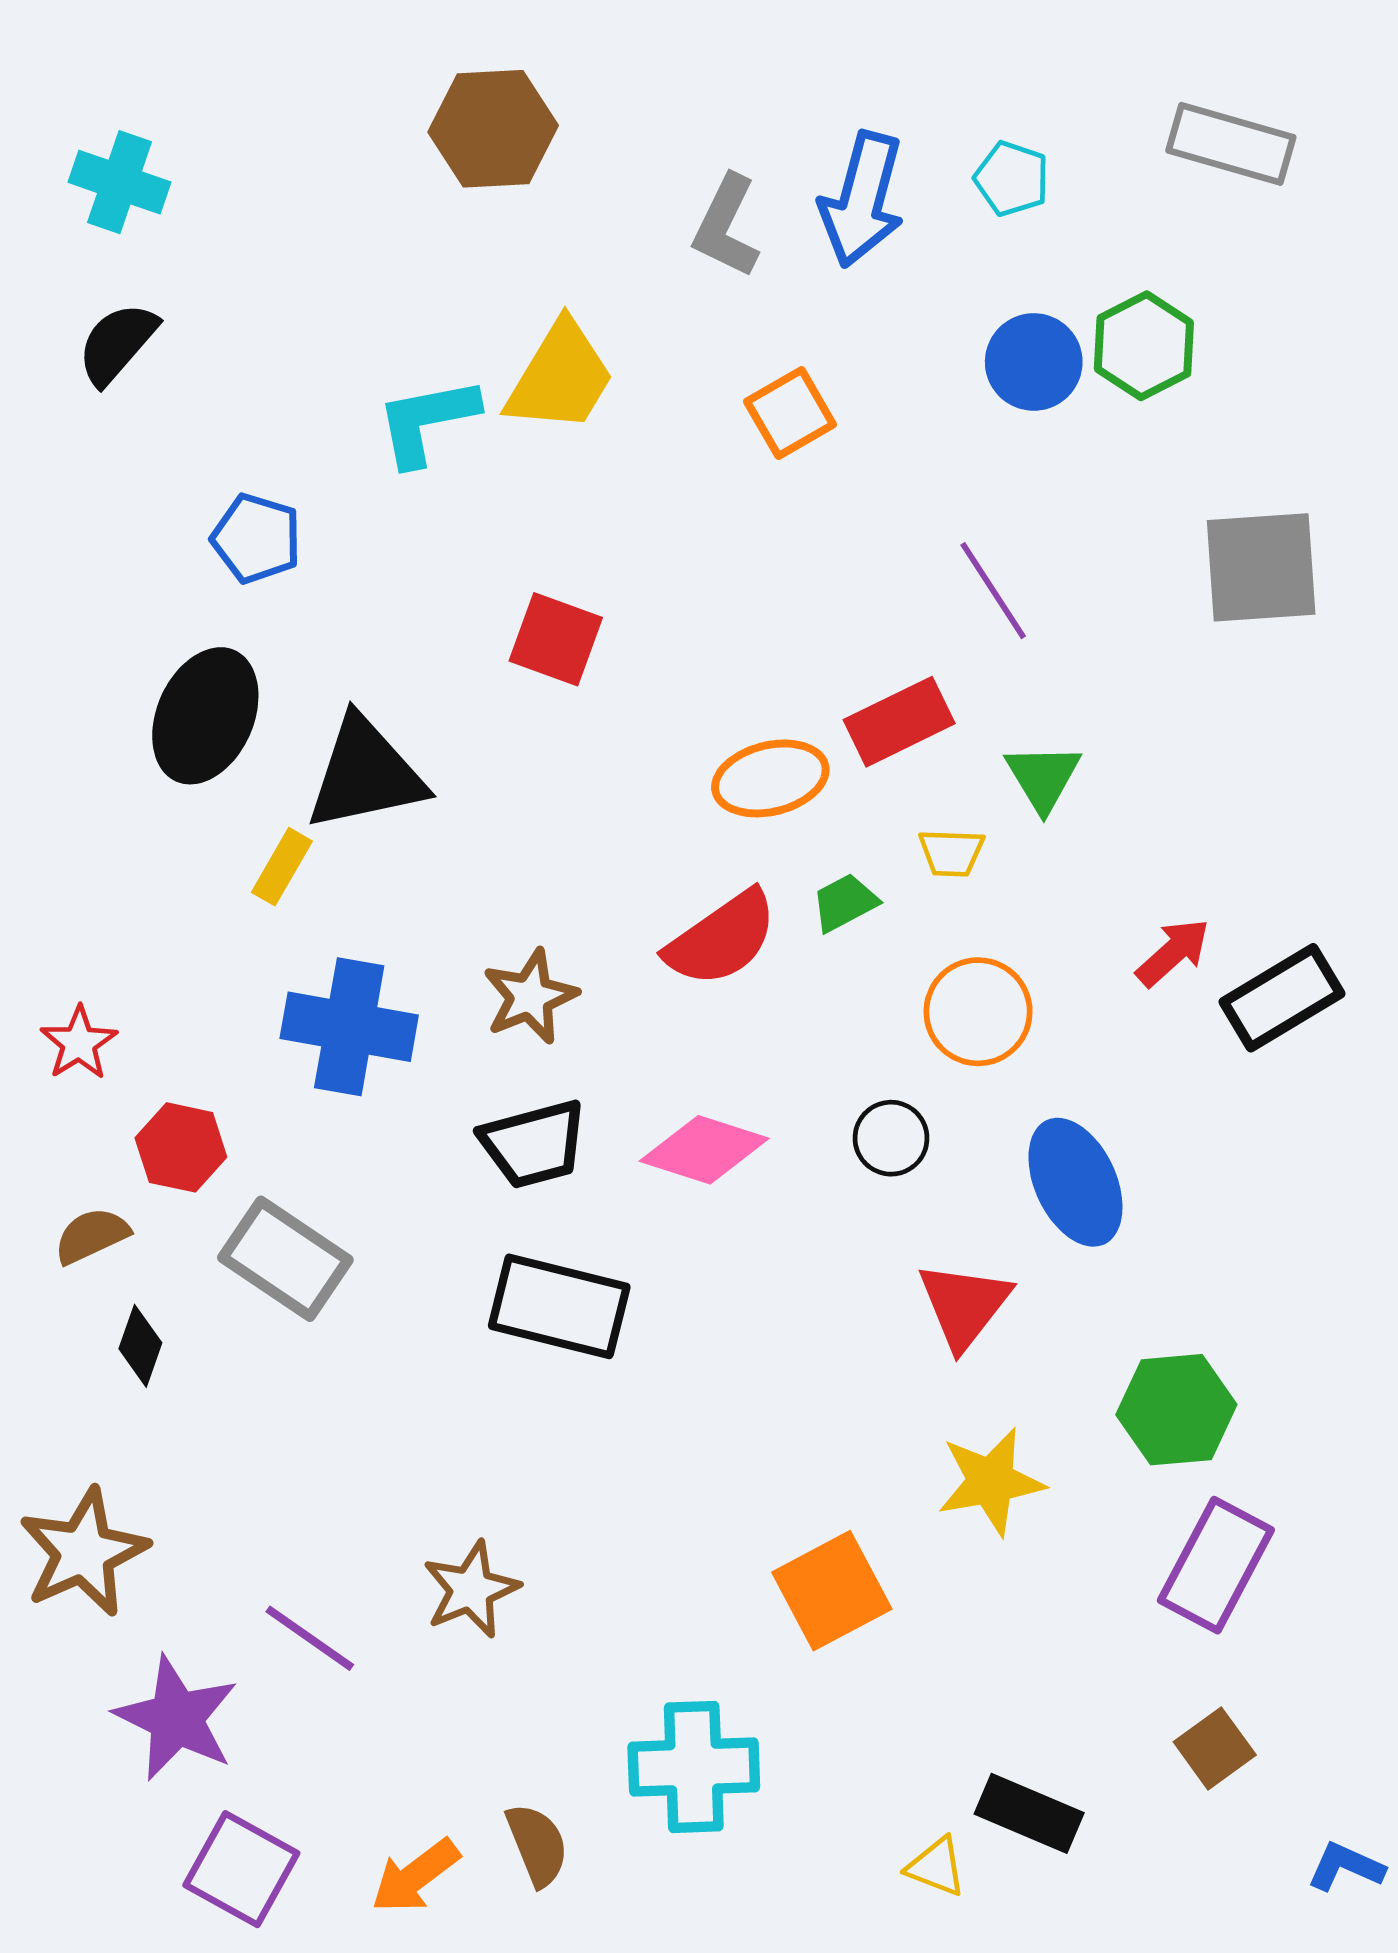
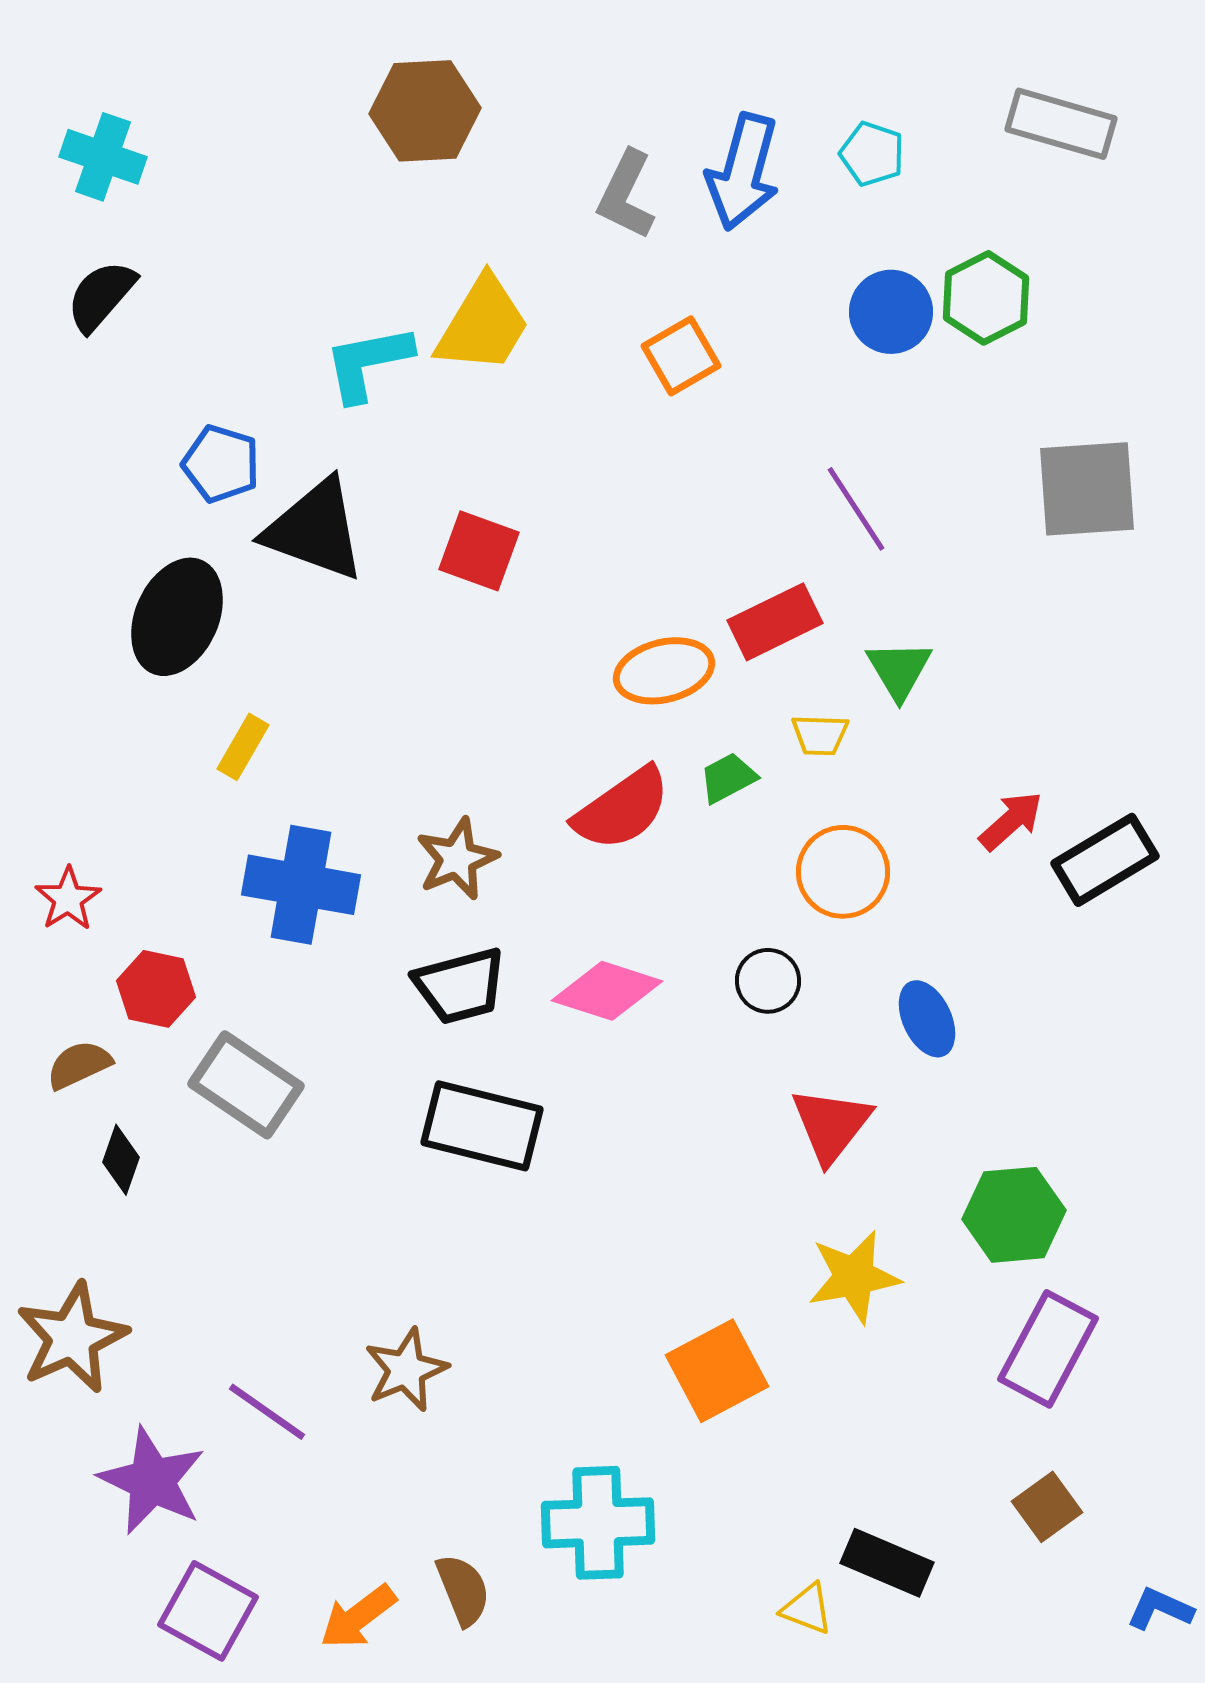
black triangle: (365, 774) -> (315, 530), moved, turned 32
blue ellipse: (1075, 1182) -> (927, 1019), size x0.7

